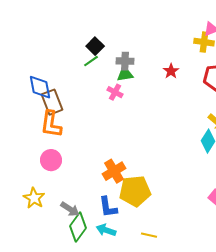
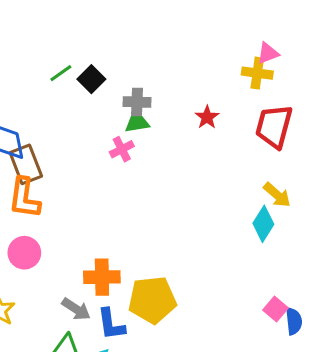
green line: (91, 61) -> (61, 73), moved
pink cross: (115, 92) -> (122, 149), turned 35
orange cross: (114, 171) -> (102, 277), moved, turned 30
gray arrow: (70, 209) -> (76, 309), moved

